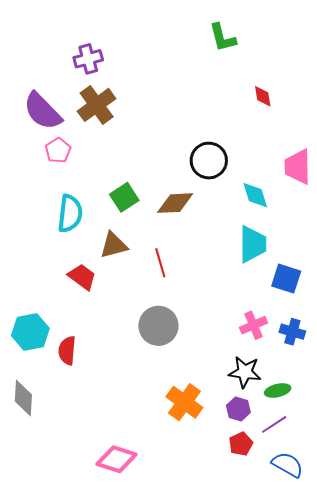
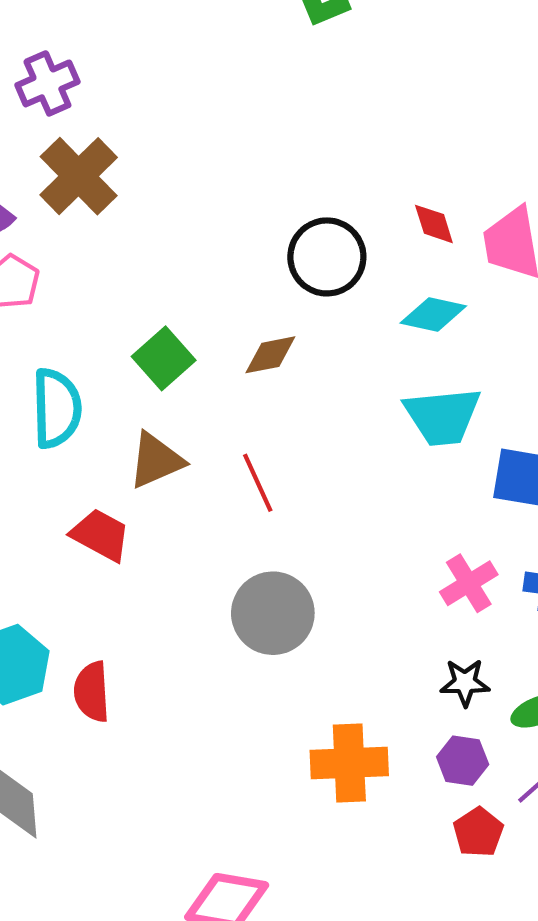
red diamond: (263, 96) -> (434, 224), moved
cyan diamond: (255, 195) -> (433, 314), turned -52
brown diamond: (175, 203) -> (270, 355), size x0.7
cyan trapezoid: (253, 244) -> (443, 416), turned 93
black star: (245, 372) -> (465, 683), size x0.7
orange cross: (184, 402) -> (349, 763), turned -30

